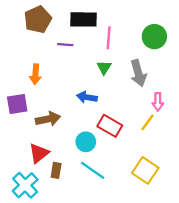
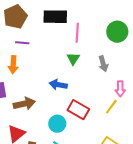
purple line: (65, 45) -> (22, 43), moved
gray arrow: (138, 73) -> (103, 64), size x0.7

